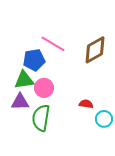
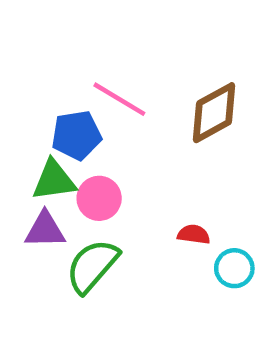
green semicircle: (41, 118) -> (92, 266), turned 32

